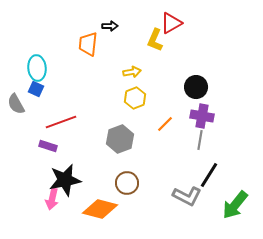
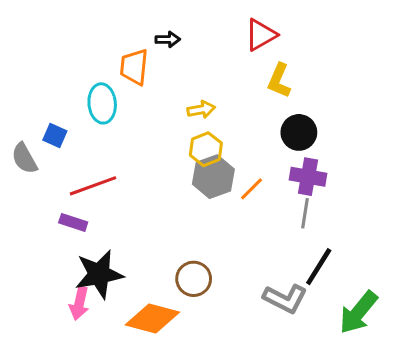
yellow L-shape: (155, 40) -> (279, 81), moved
cyan ellipse: (37, 68) -> (102, 103), moved
gray hexagon: (120, 139) -> (213, 177), moved

